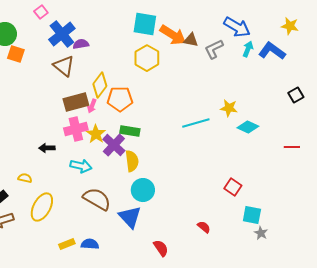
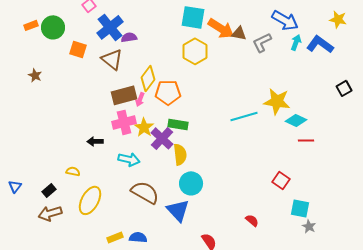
orange square: (16, 54) -> (78, 49), moved
yellow star: (229, 108) -> (277, 101), size x1.5
red line: (292, 147) -> (306, 140), moved

